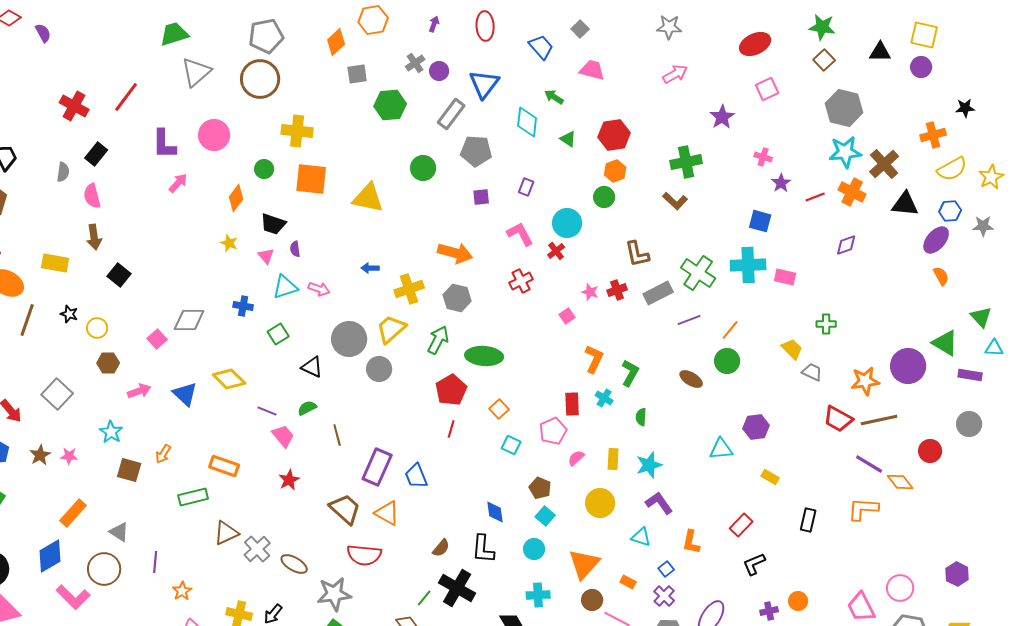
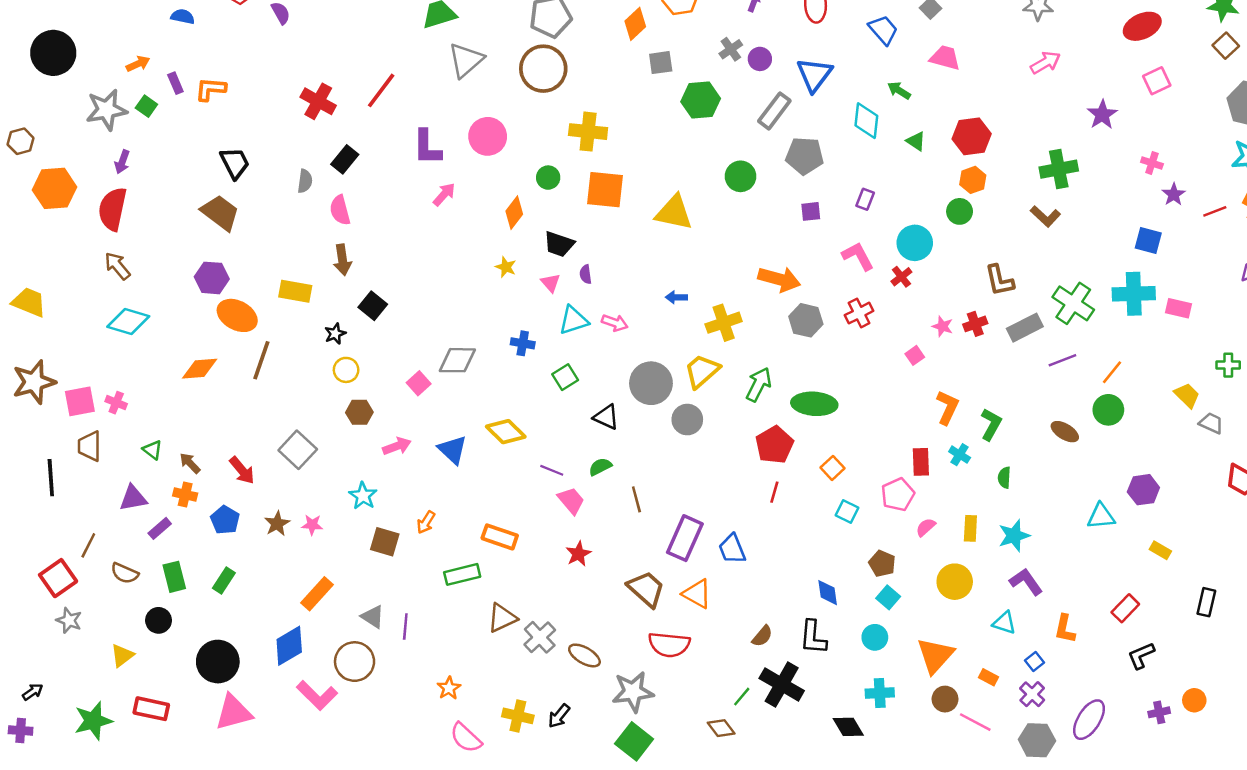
gray hexagon: (457, 298) -> (806, 320), moved
black star: (69, 314) -> (335, 334), moved, turned 30
purple line: (155, 562) -> (405, 626), moved

